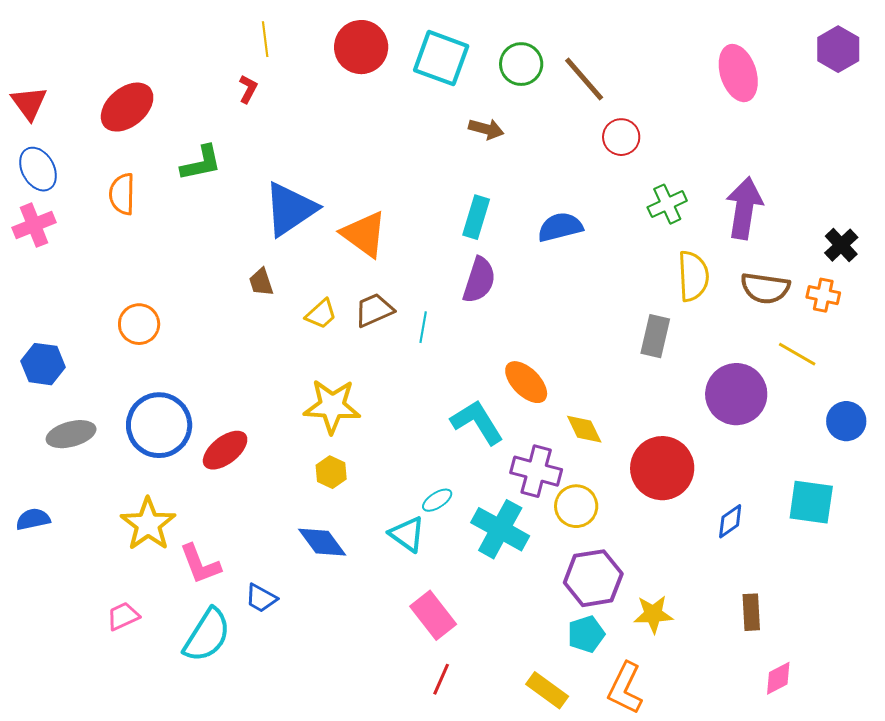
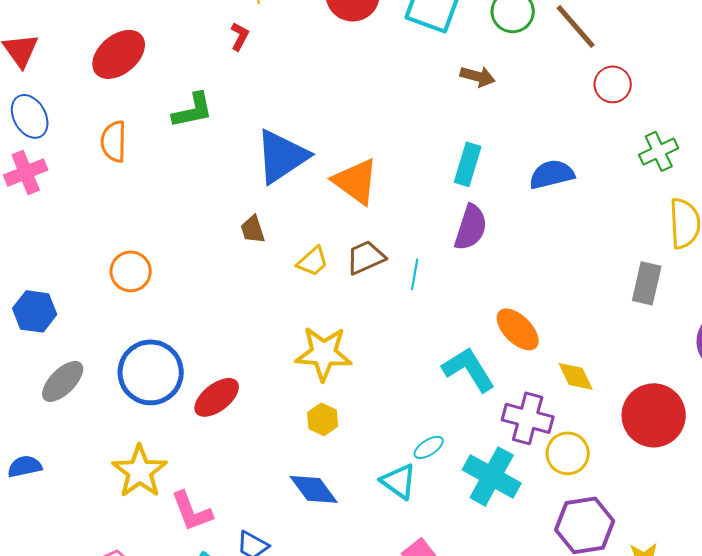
gray ellipse: (71, 434) -> (63, 381), turned -30

